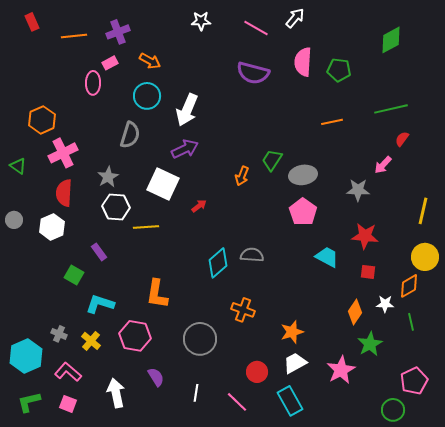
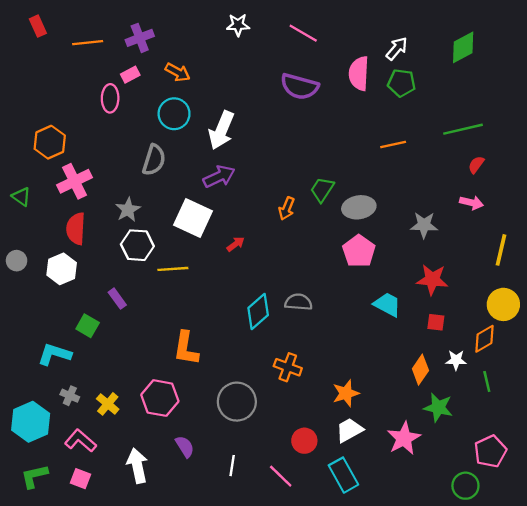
white arrow: (295, 18) -> (397, 49), moved
pink arrow: (383, 165) -> (471, 203), moved, turned -120
cyan L-shape: (100, 304) -> (54, 354), moved
green star: (370, 344) -> (438, 408), turned -30

